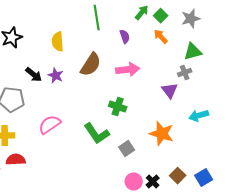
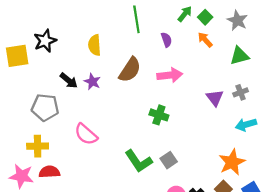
gray star: (191, 18) -> (237, 20), turned -30
gray cross: (185, 72) -> (241, 92), moved
pink semicircle: (50, 124) -> (86, 134), turned -105
green L-shape: (97, 134) -> (139, 161), moved
orange star: (162, 134) -> (232, 162), moved, turned 30

